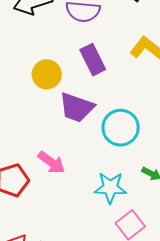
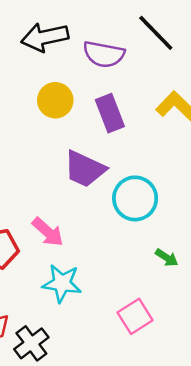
yellow circle: (47, 74) -> (55, 100), moved
cyan star: (110, 188) -> (62, 283), moved

